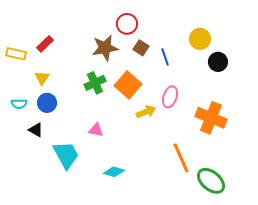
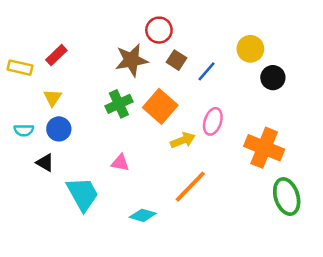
blue line: (165, 57) -> (207, 71), turned 60
orange line: (181, 158) -> (190, 187), moved, turned 68
green ellipse: (211, 181) -> (287, 197), moved, turned 32

